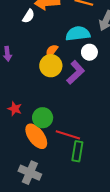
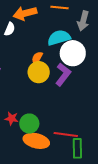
white circle: (89, 52) -> (73, 53), size x1.6
green circle: (43, 118) -> (29, 124), moved
orange ellipse: (36, 136) -> (36, 141), turned -30

